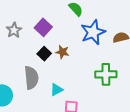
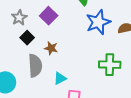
brown star: (62, 52) -> (51, 48), moved
black square: (44, 54) -> (27, 38), moved

